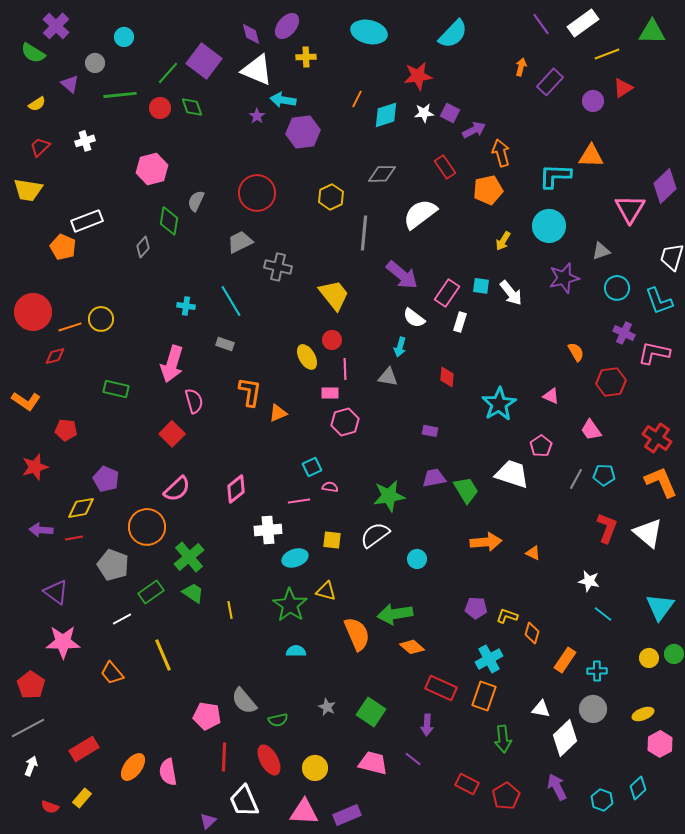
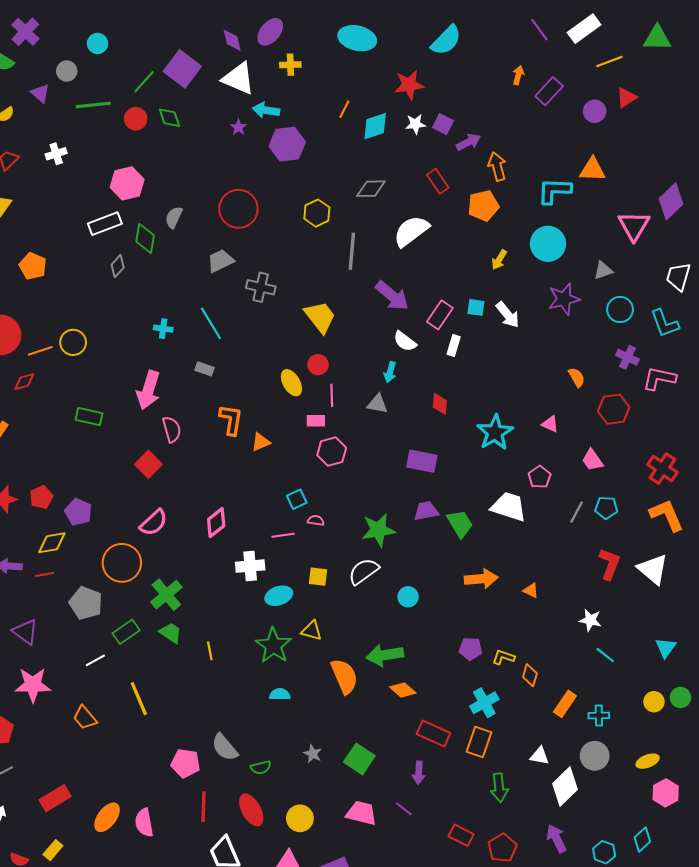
white rectangle: (87, 221) -> (105, 224), moved
red pentagon: (66, 430) -> (41, 497), moved, turned -30
purple rectangle: (430, 431) -> (422, 461), size x1.8
cyan triangle: (660, 607) -> (666, 648), size x0.7

